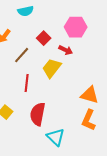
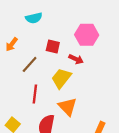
red square: (44, 38) -> (53, 46), turned -32
orange triangle: (90, 95) -> (68, 107), moved, turned 30

